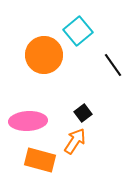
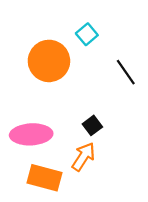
cyan square: (78, 31) -> (87, 34), size x0.7

